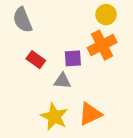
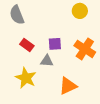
orange cross: (102, 45) -> (85, 49), moved, turned -30
yellow star: (54, 117) -> (26, 78), moved

